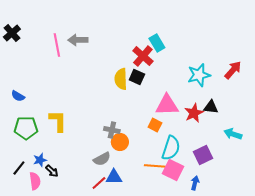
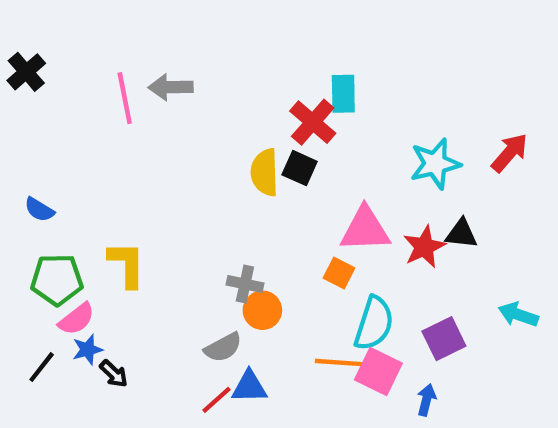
cyan rectangle: (157, 43) -> (343, 94), turned 30
cyan arrow: (233, 134) -> (518, 315), moved
pink semicircle: (35, 181) -> (77, 319), moved, turned 60

